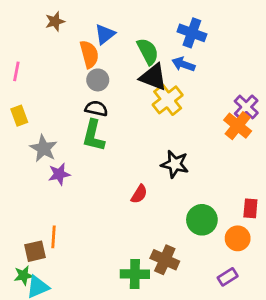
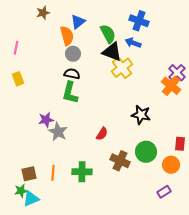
gray star: (44, 148) -> (58, 132), moved
black star: (175, 164) -> (141, 115), moved
orange line: (54, 237) -> (53, 173), moved
brown cross: (165, 260) -> (120, 161), moved
green cross: (135, 274) -> (82, 172), moved

